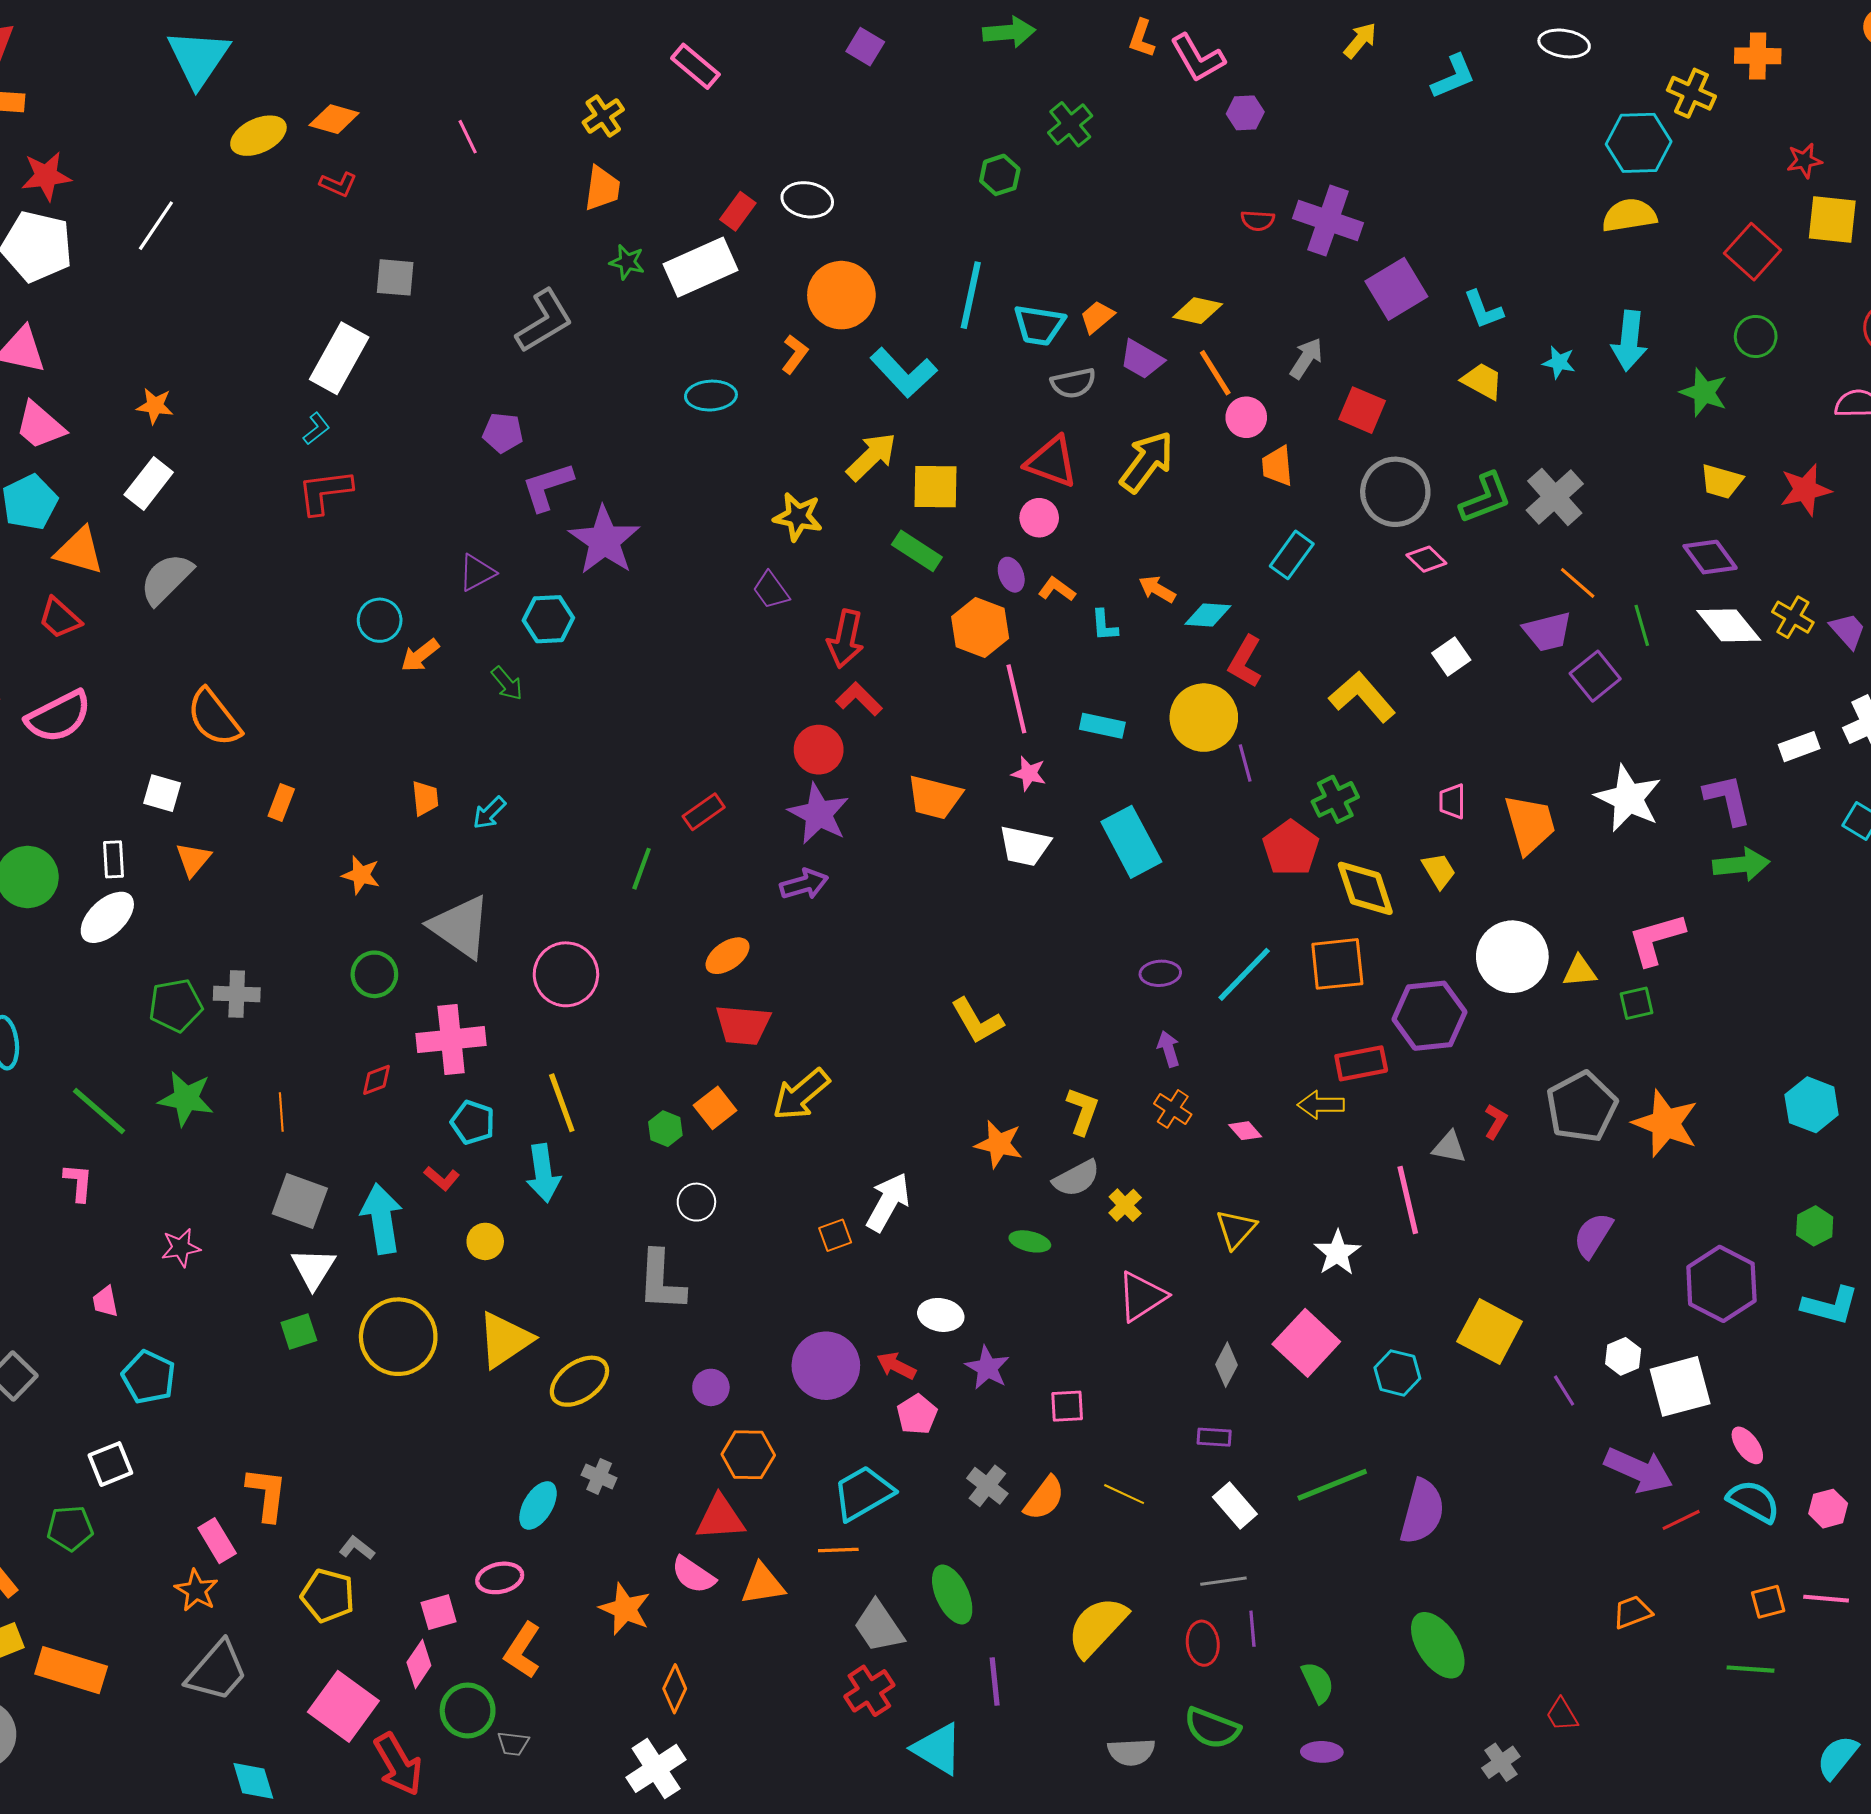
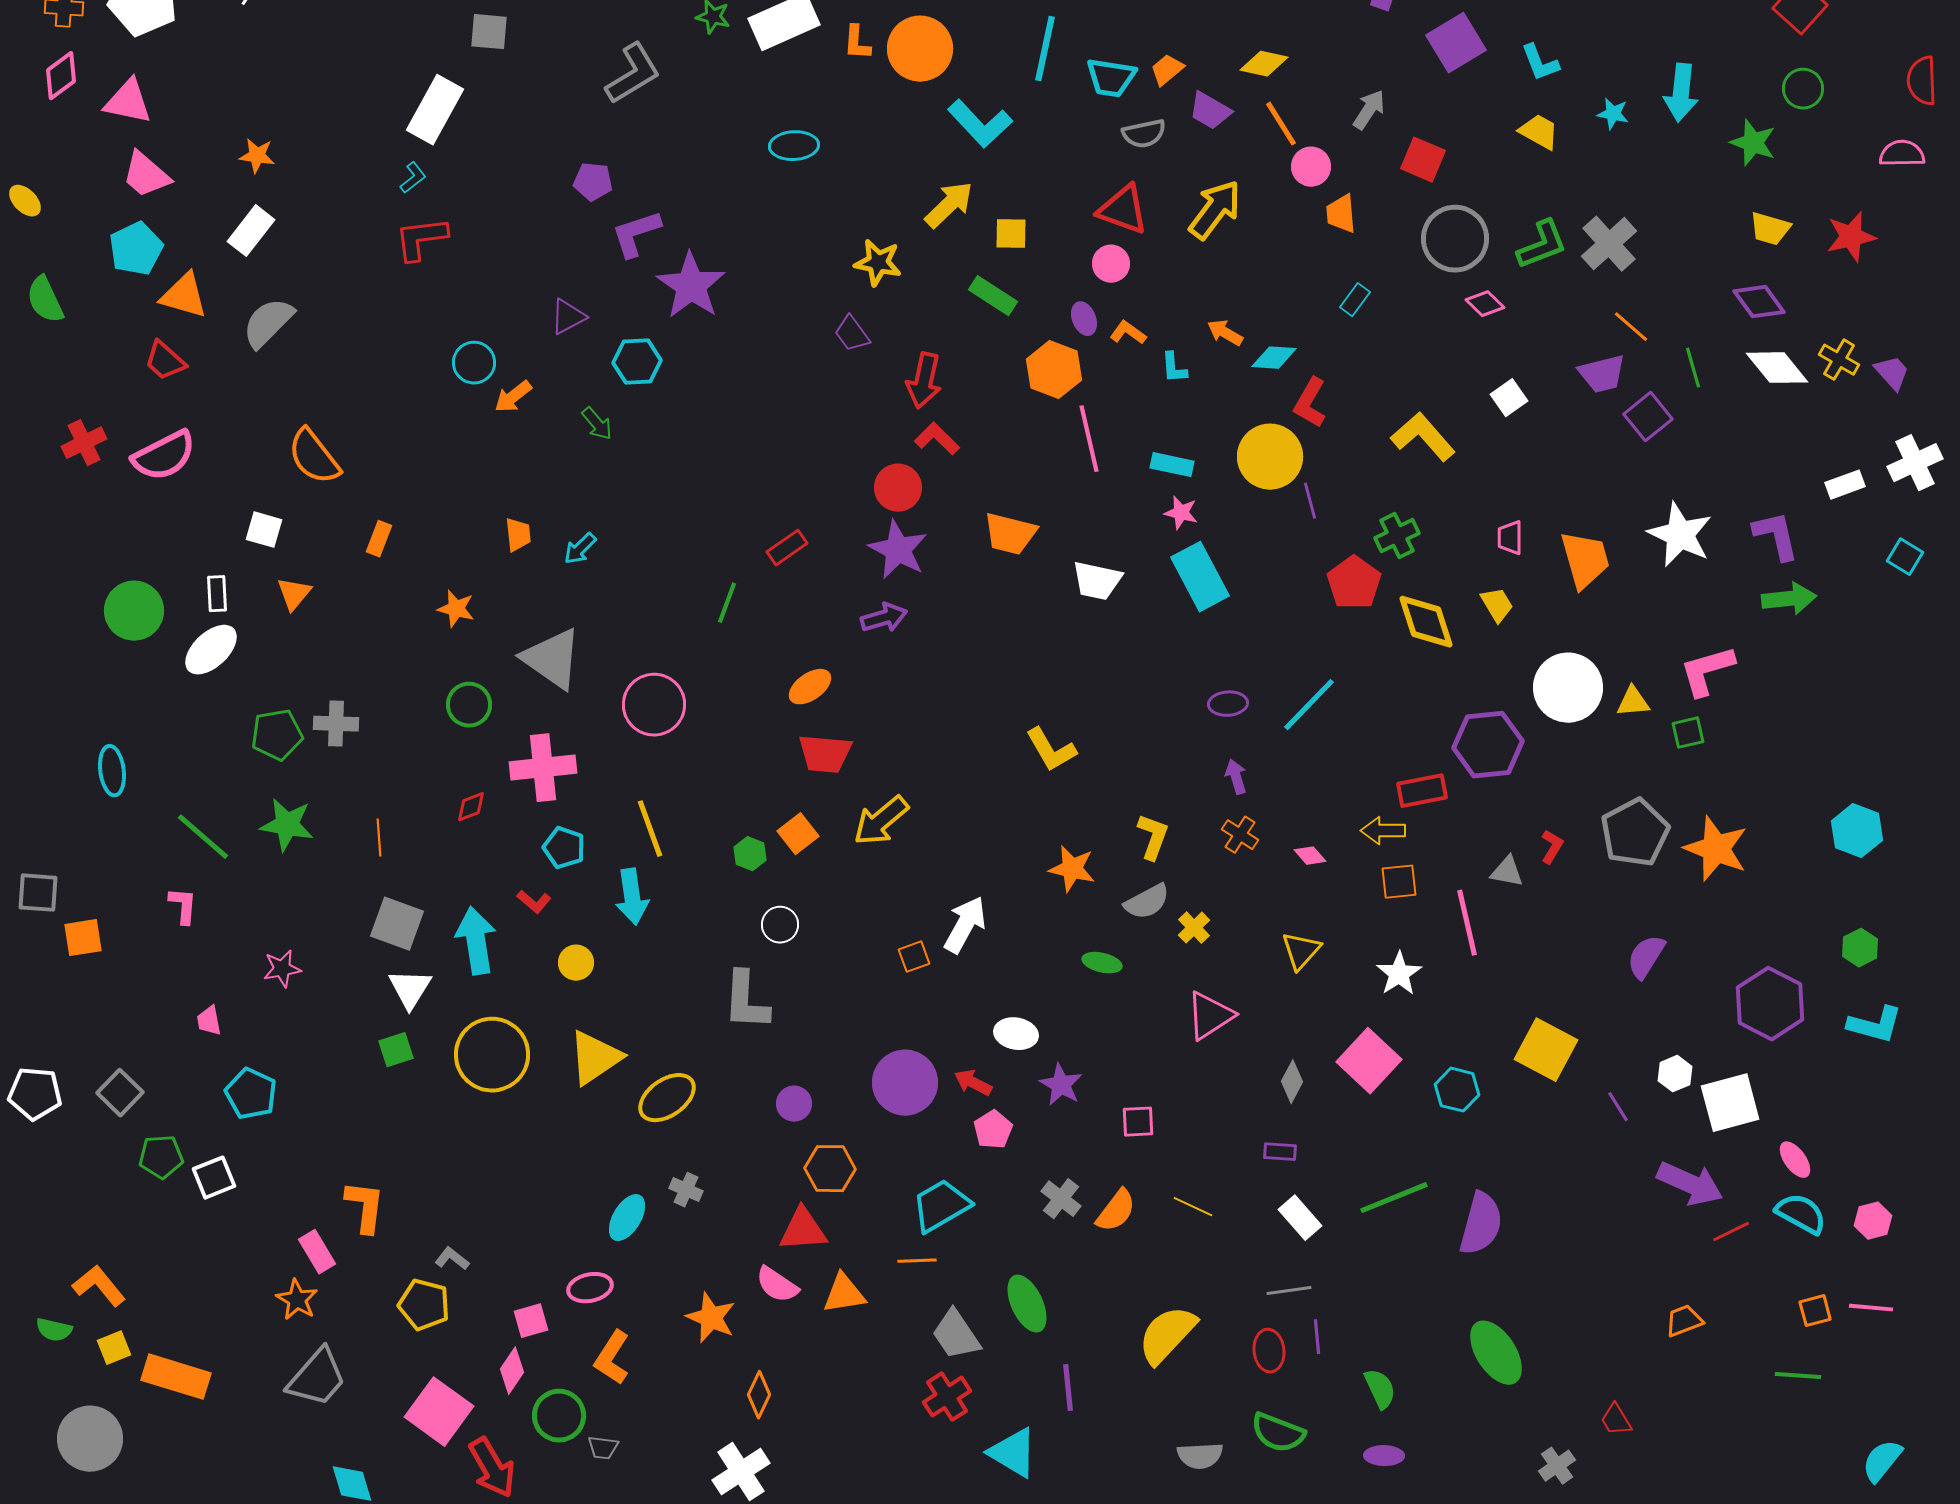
orange L-shape: (795, 354) -> (857, 43), moved, turned 147
yellow square: (936, 487) -> (1011, 234), size x0.7
cyan rectangle: (1292, 555) -> (1355, 300), size x0.7
pink star: (1029, 773) -> (1181, 513), moved
orange square: (1337, 964) -> (1399, 882), moved, size x0.7
green pentagon: (70, 1528) -> (161, 1157), moved

